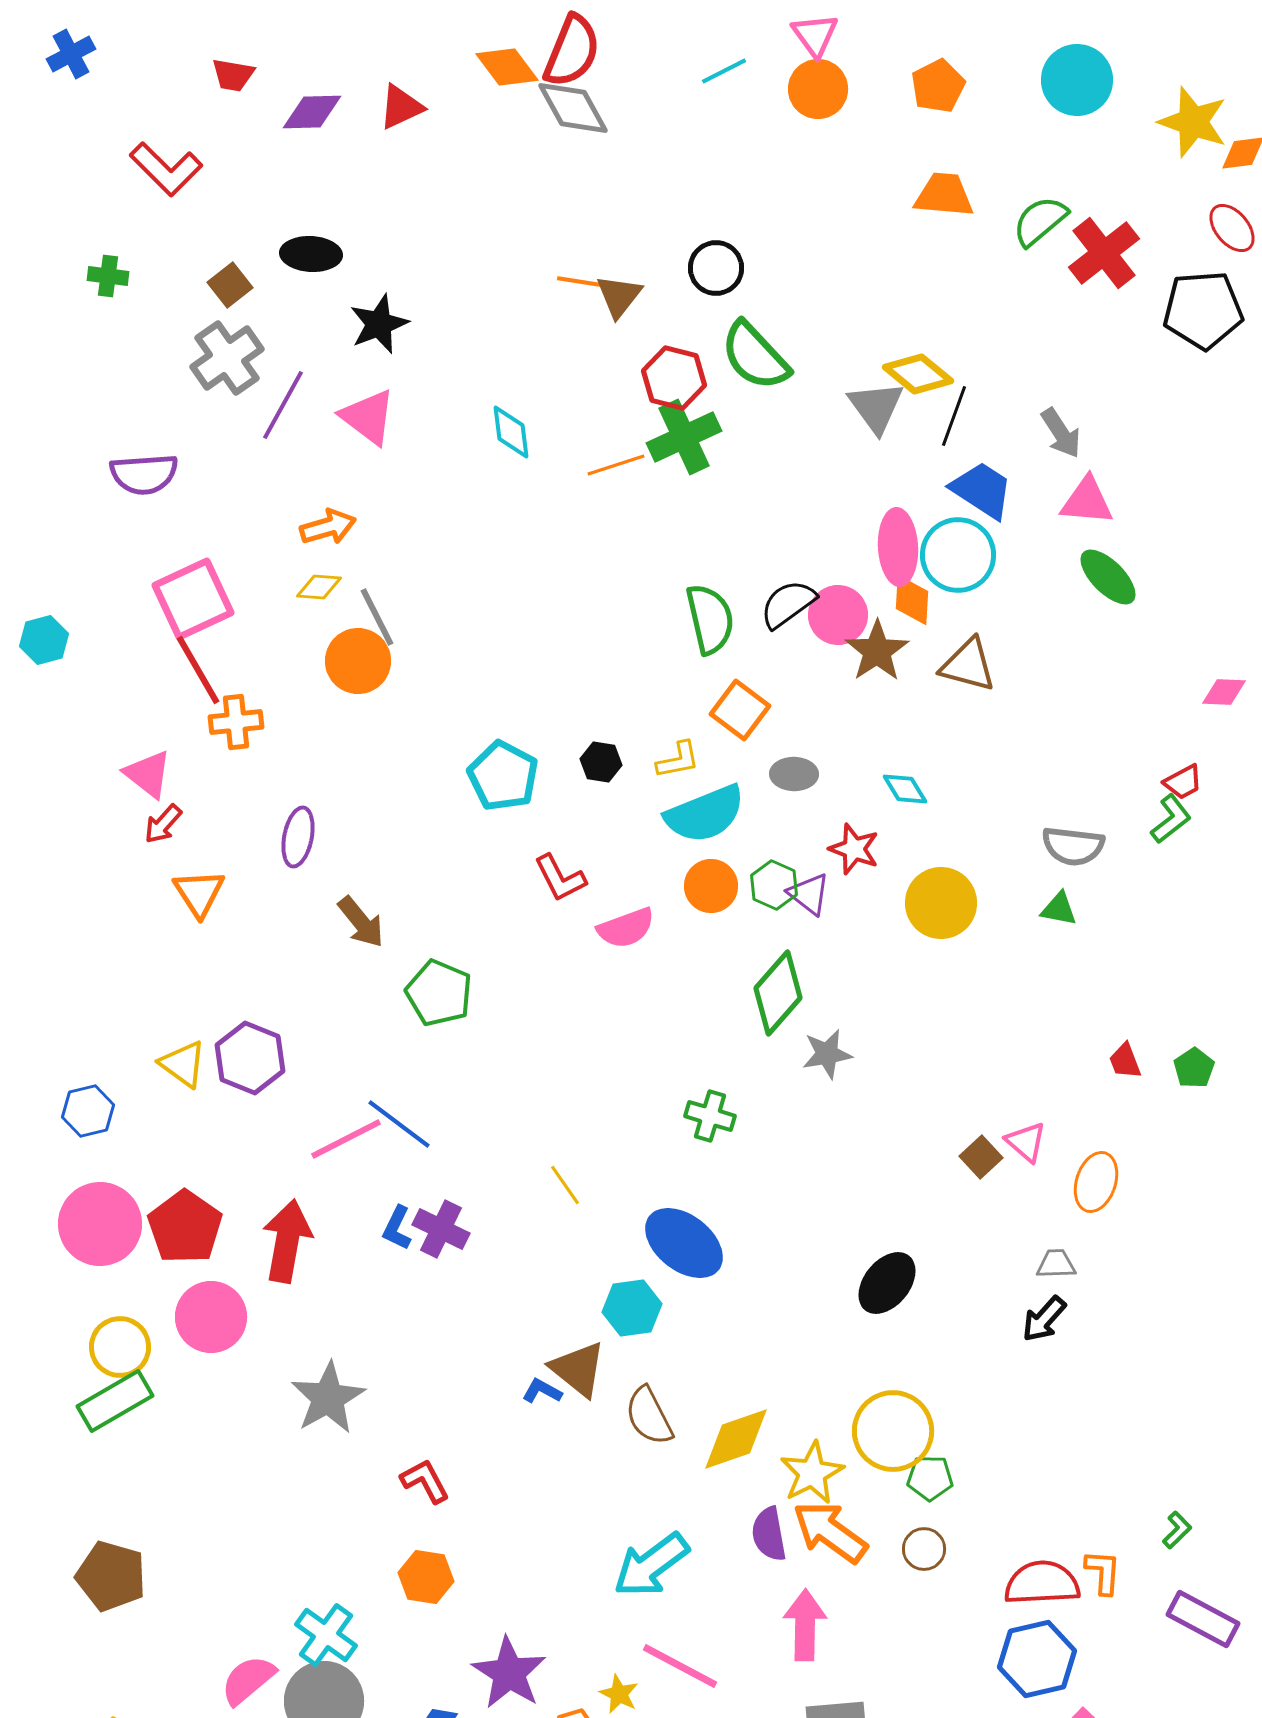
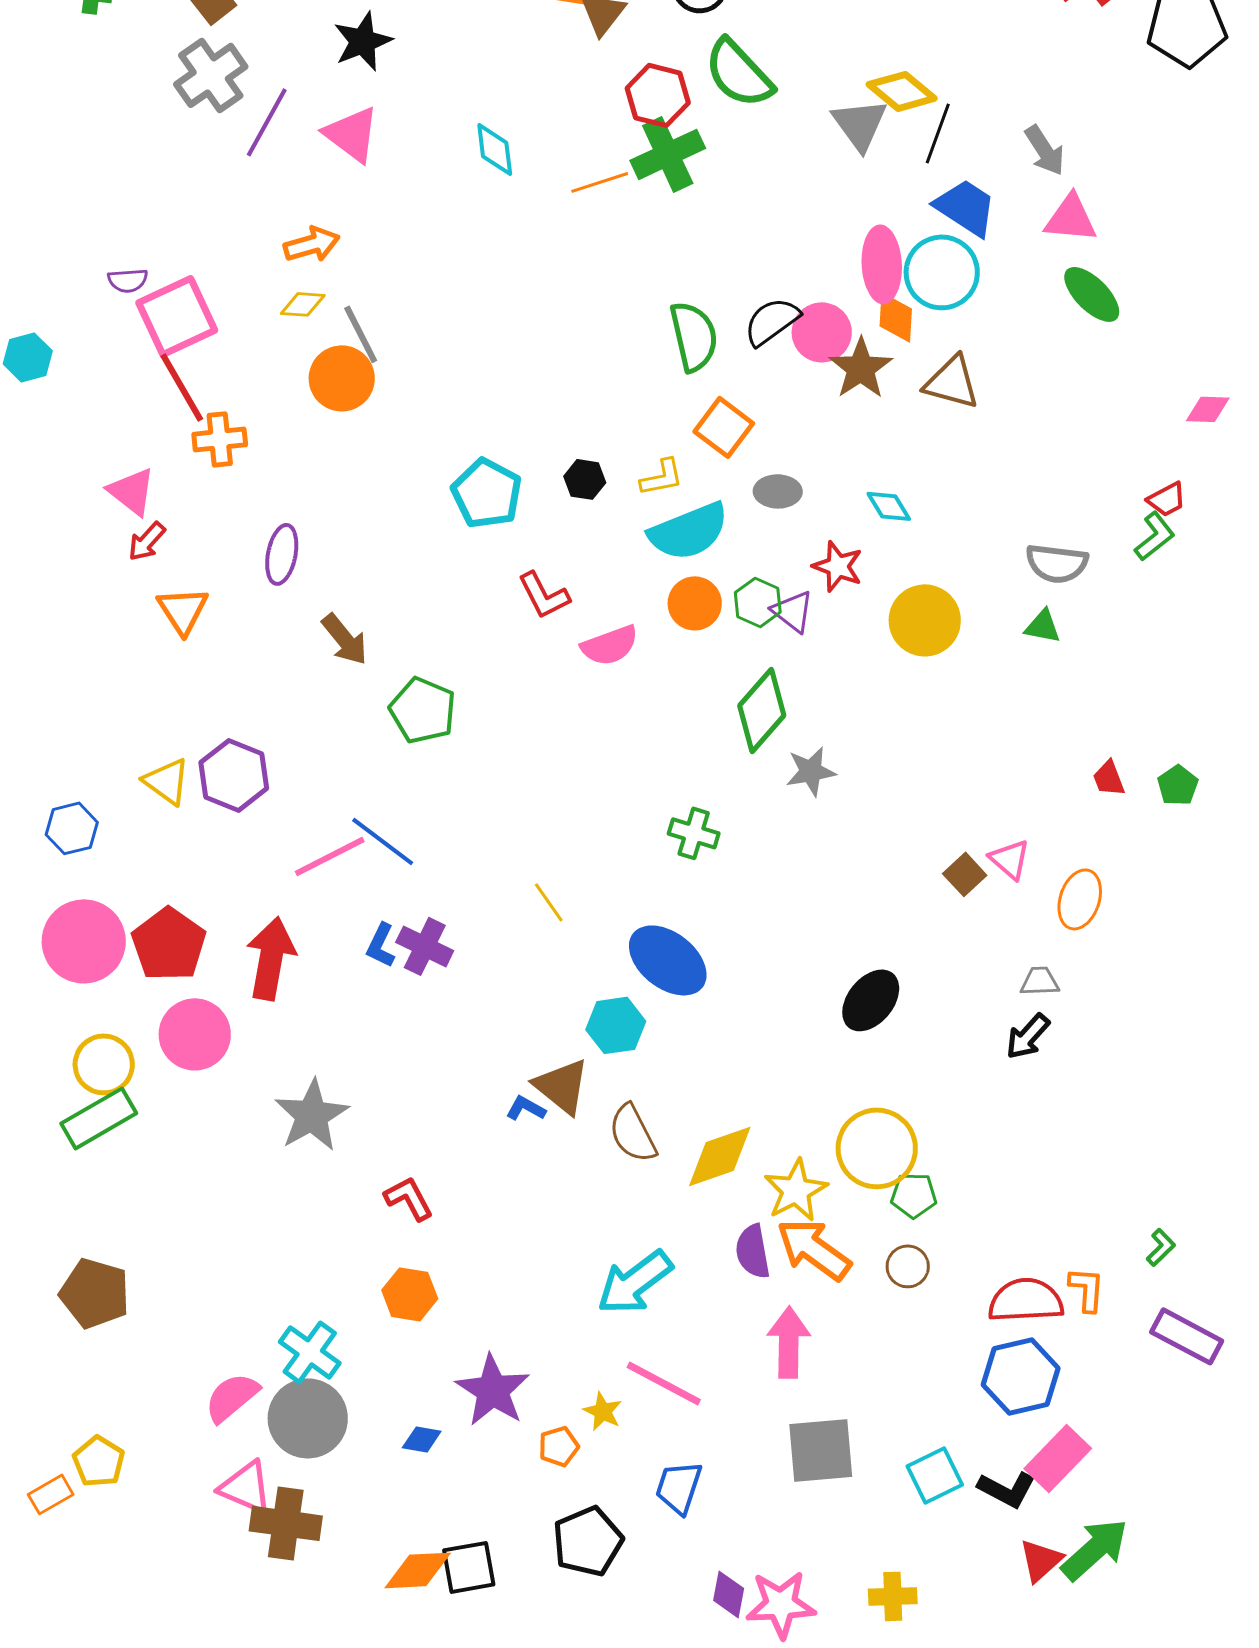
purple semicircle: (144, 474) -> (128, 280), moved, size x0.6

